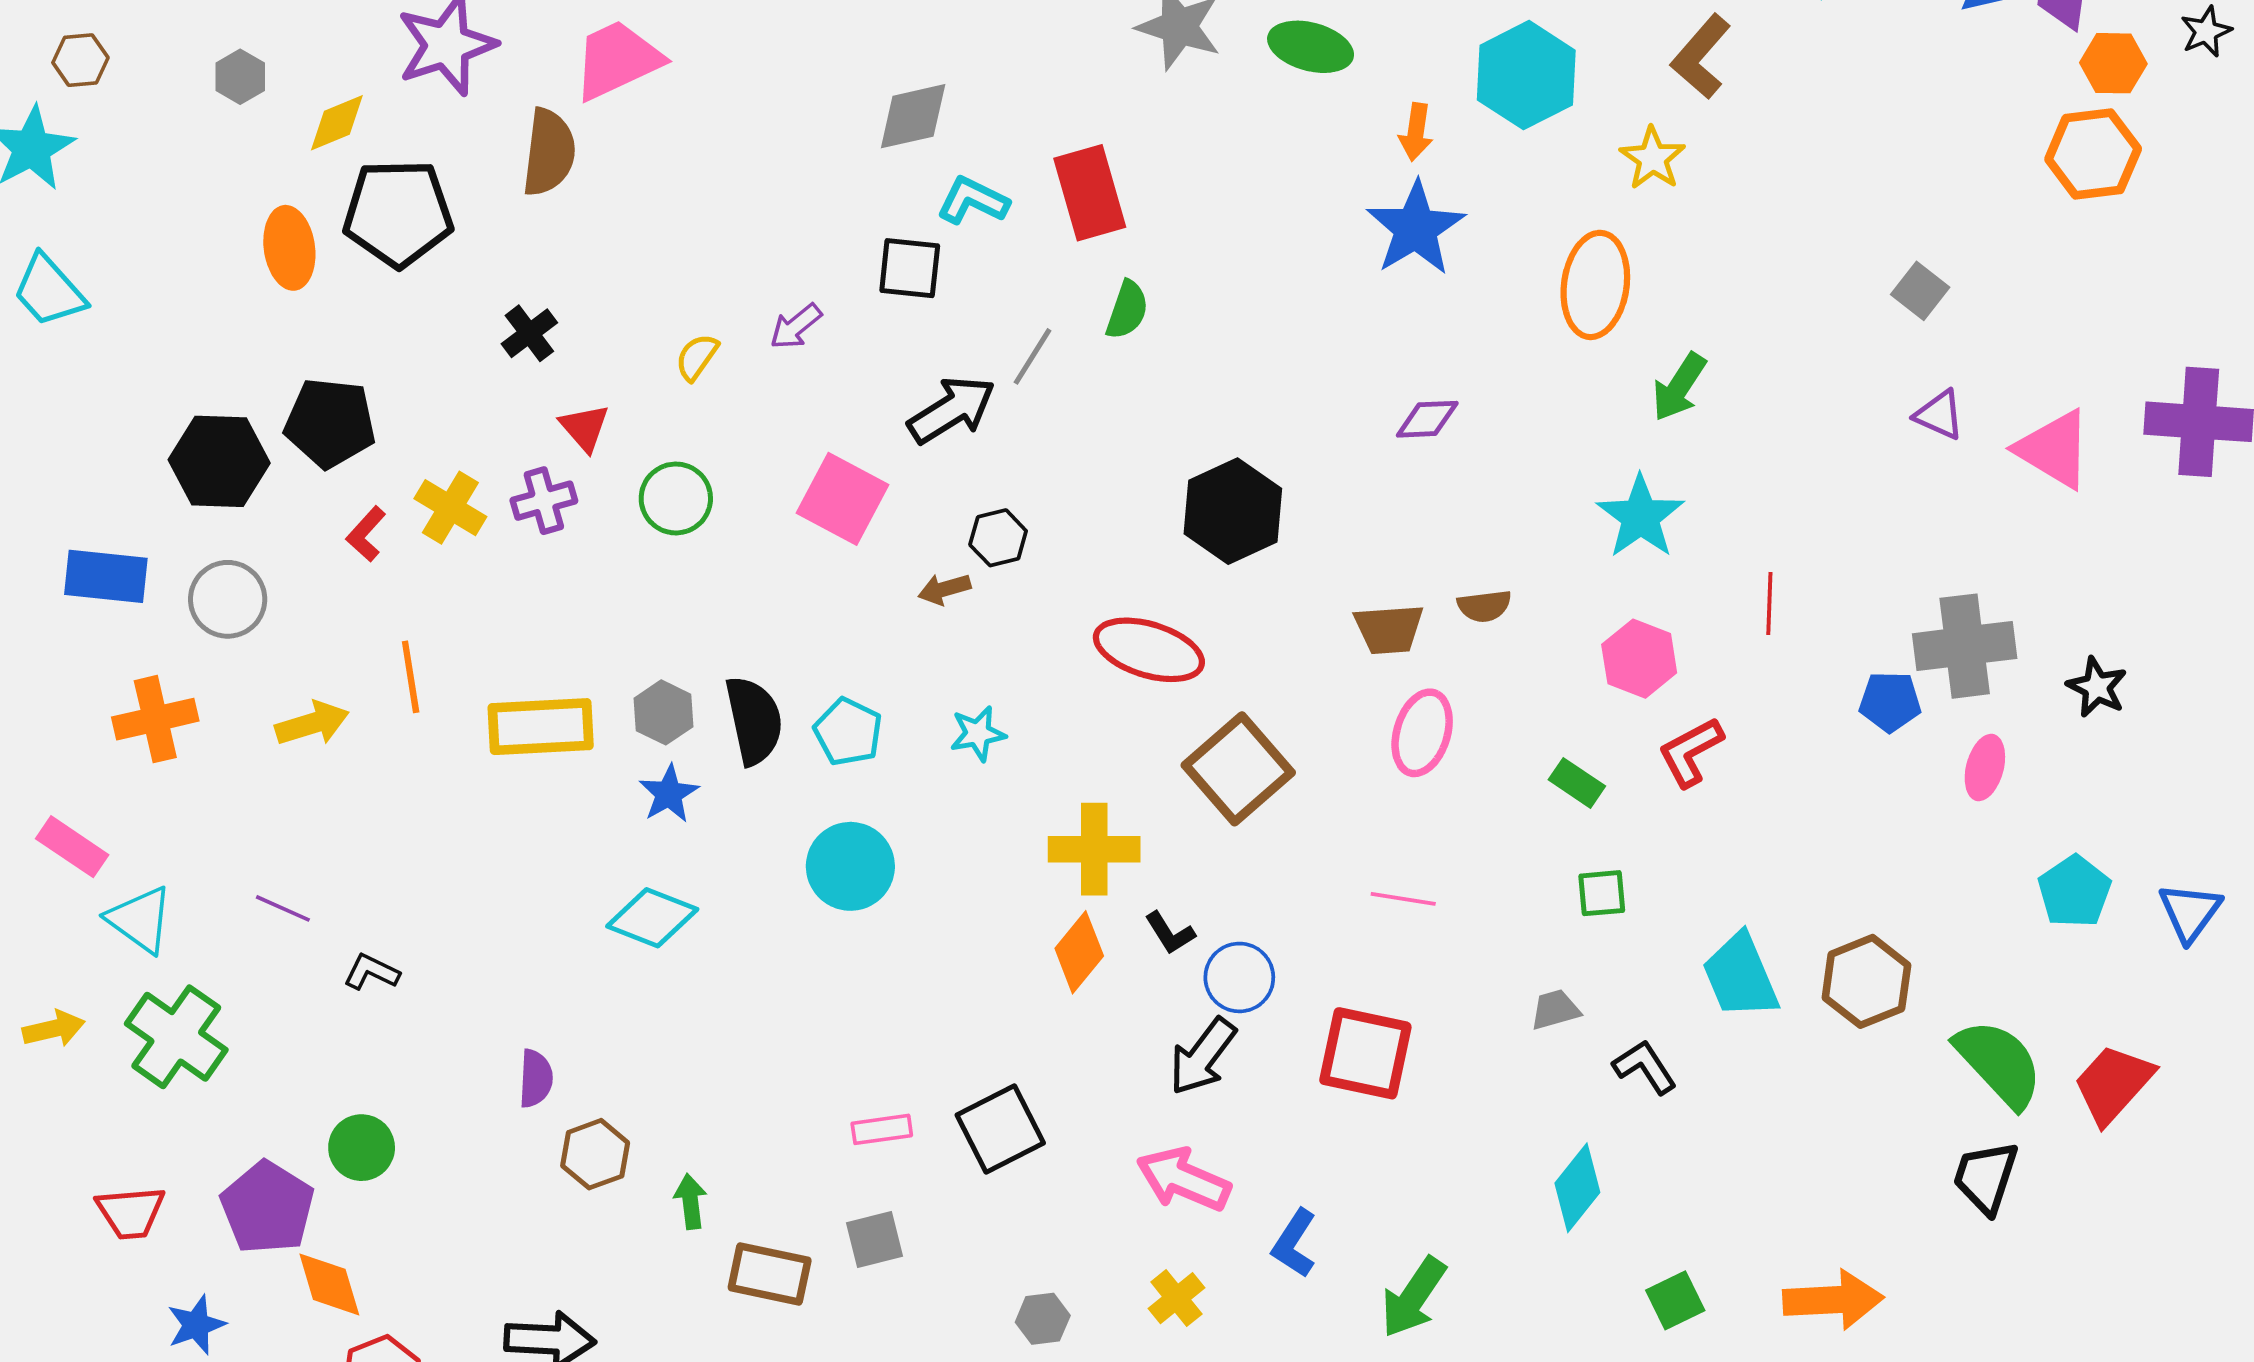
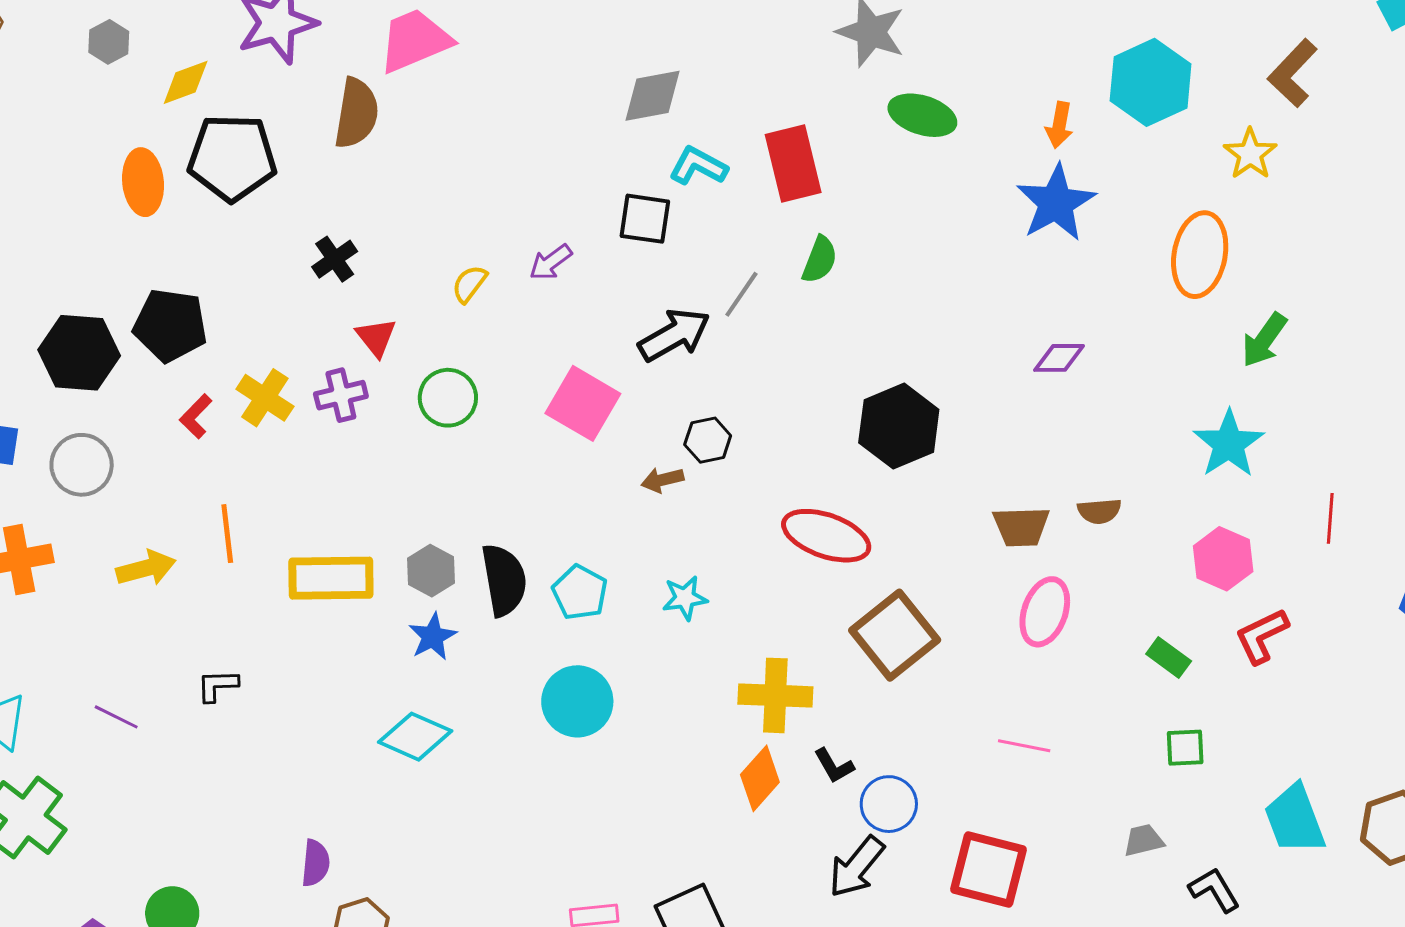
green ellipse: (1311, 47) -> (922, 115), moved
black L-shape: (371, 972) -> (217, 686), moved, turned -30

